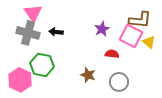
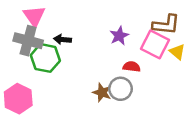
green hexagon: (42, 65) -> (45, 58), moved
gray circle: (119, 82) -> (121, 89), moved

